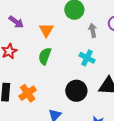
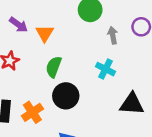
orange triangle: (46, 30) -> (45, 33), moved
black circle: (76, 91) -> (66, 96), moved

